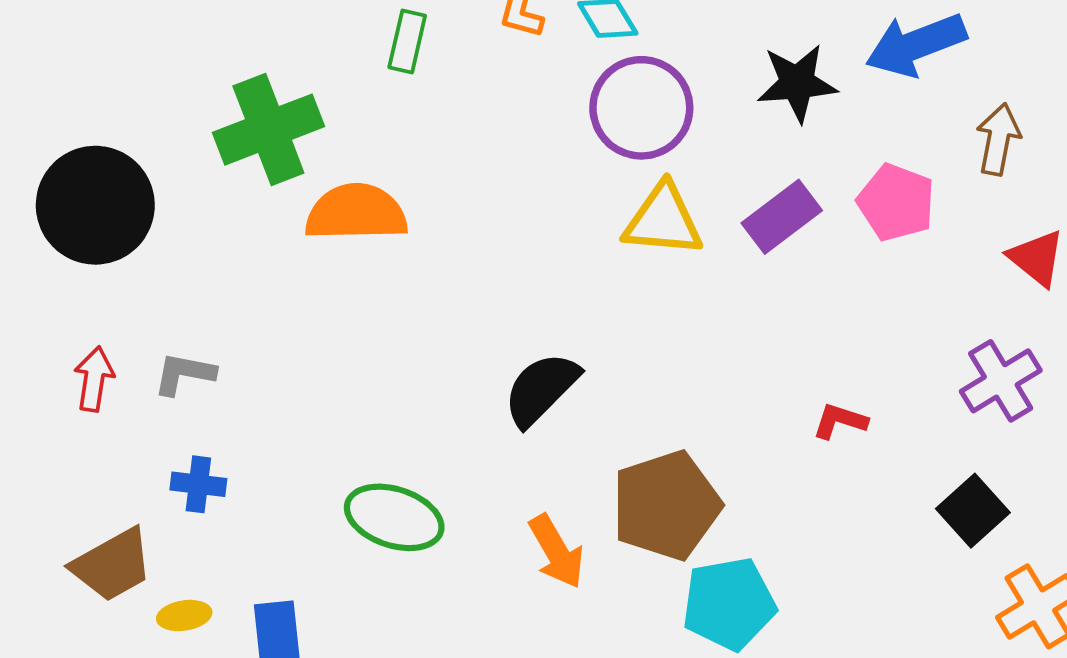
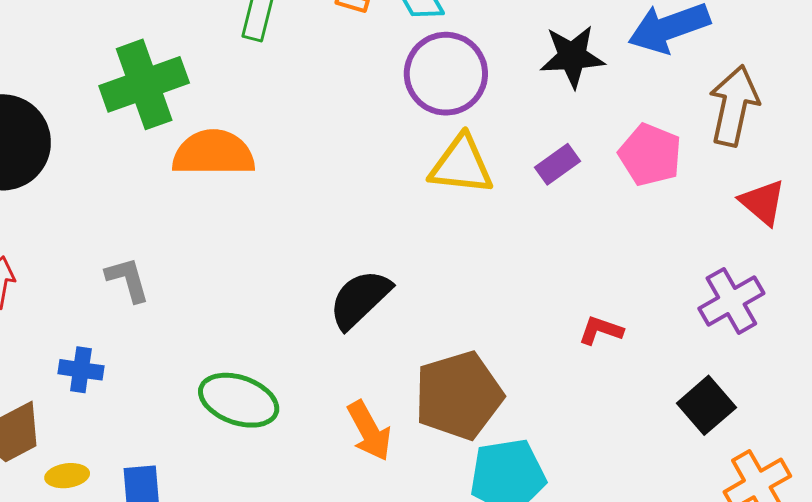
brown arrow: (998, 139) -> (734, 106), size x1.4
purple rectangle: (782, 217) -> (557, 164), size x0.7
gray L-shape: (184, 374) -> (128, 279), moved, turned 62

